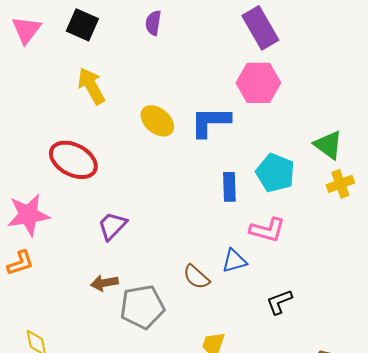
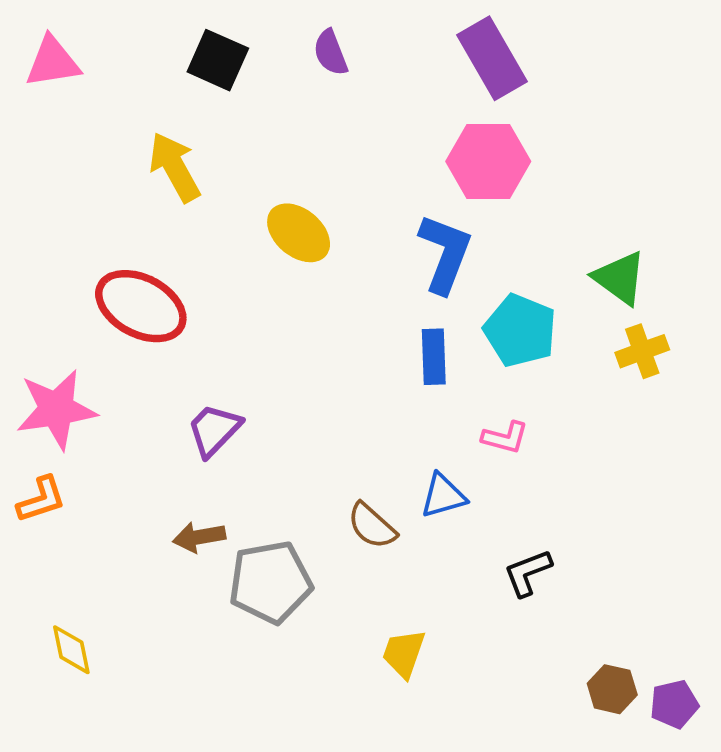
purple semicircle: (153, 23) -> (330, 53), moved, turned -30
black square: (82, 25) -> (218, 60), moved
pink triangle: (26, 30) -> (53, 62), turned 44
blue L-shape: (210, 122) -> (445, 254), moved, turned 111
pink L-shape: (267, 230) -> (505, 438), size x0.7

